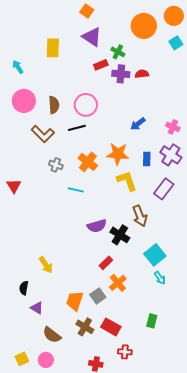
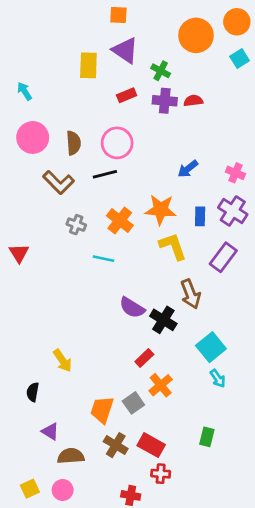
orange square: (87, 11) -> (118, 15), turned -32
yellow rectangle: (53, 48) -> (88, 65), moved
red rectangle: (101, 65) -> (127, 95), moved
purple semicircle: (97, 226) -> (132, 308), turned 48
purple triangle: (37, 308) -> (50, 431), moved
brown semicircle: (52, 335) -> (71, 456), turned 138
red cross: (125, 352) -> (161, 474), moved

